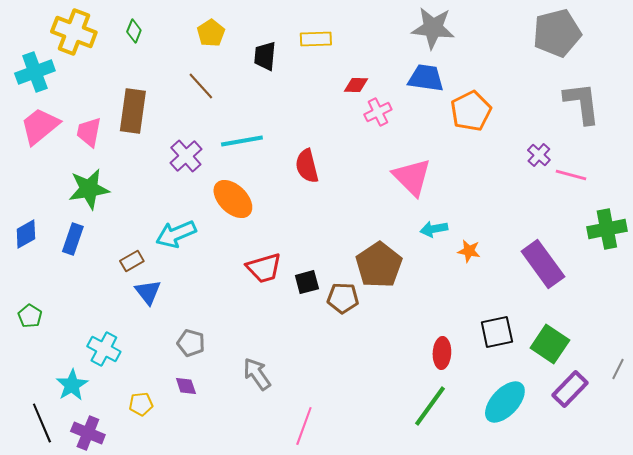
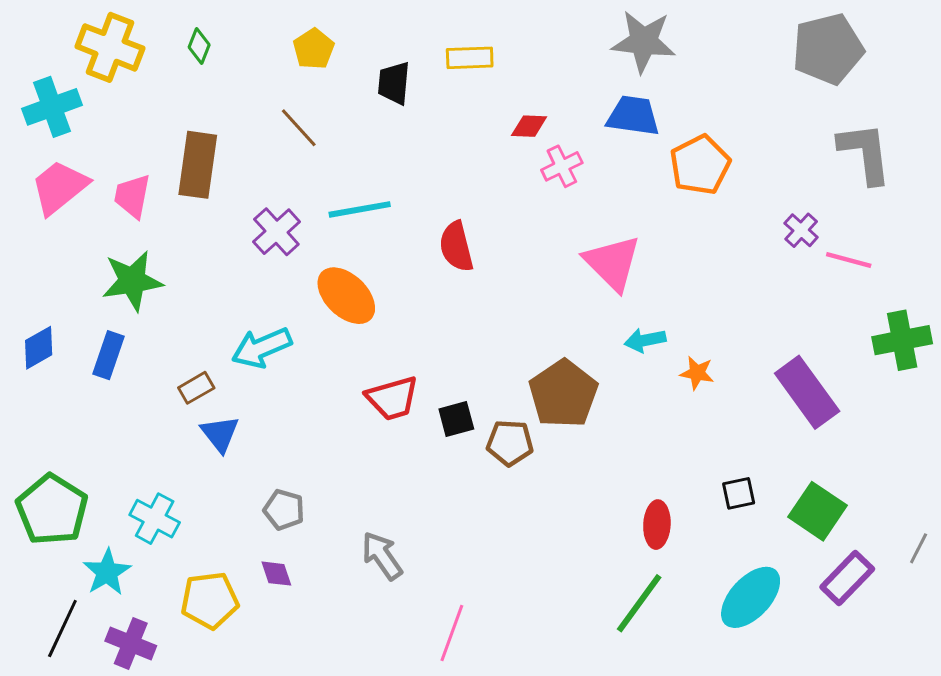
green pentagon: (30, 316) -> (52, 510), moved, size x2.0
black square: (497, 332) -> (739, 493), size x0.7
yellow pentagon: (141, 404) -> (210, 600), size x1.6
black line: (42, 423) -> (62, 629), turned 48

